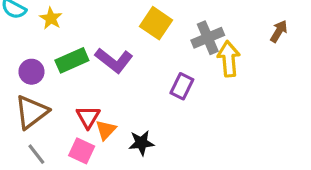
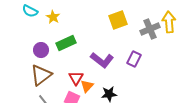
yellow square: (156, 23) -> (118, 20), turned 36
yellow arrow: (229, 59) -> (169, 22), moved
purple L-shape: (114, 60) -> (102, 60), moved

